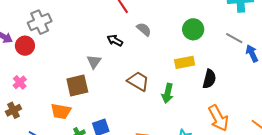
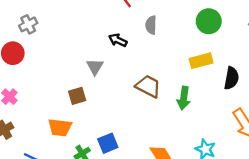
gray cross: (40, 22) -> (28, 24), size x0.7
gray semicircle: (144, 29) -> (151, 25), turned -126
brown square: (77, 86) -> (77, 96), size x0.7

